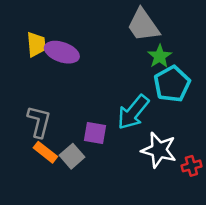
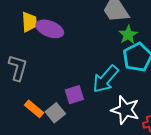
gray L-shape: (39, 122) -> (18, 68), moved
purple square: (95, 133) -> (74, 95), turned -30

